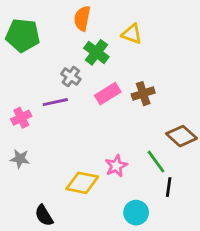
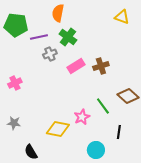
yellow triangle: (132, 34) -> (122, 17), moved
gray cross: (71, 77) -> (50, 54), turned 32
purple line: (55, 102) -> (39, 37), moved
gray star: (20, 159) -> (14, 123), moved
green line: (156, 162) -> (103, 106), moved

